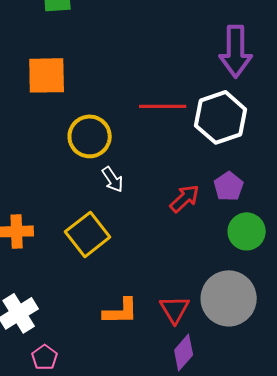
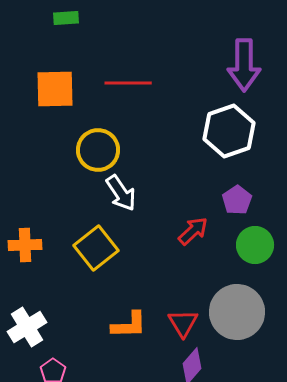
red line: (163, 106) -> (128, 83), moved
white arrow: (113, 179) -> (121, 193), size x1.4
red arrow: (185, 198) -> (193, 231), moved

